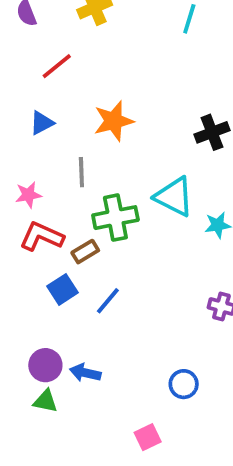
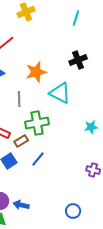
black cross: (212, 132) -> (78, 60), moved
cyan triangle: (174, 197) -> (60, 93), moved
blue line: (108, 301) -> (38, 159), moved

